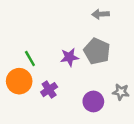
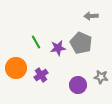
gray arrow: (101, 14) -> (91, 16), moved
green line: (30, 58) -> (36, 42), moved

